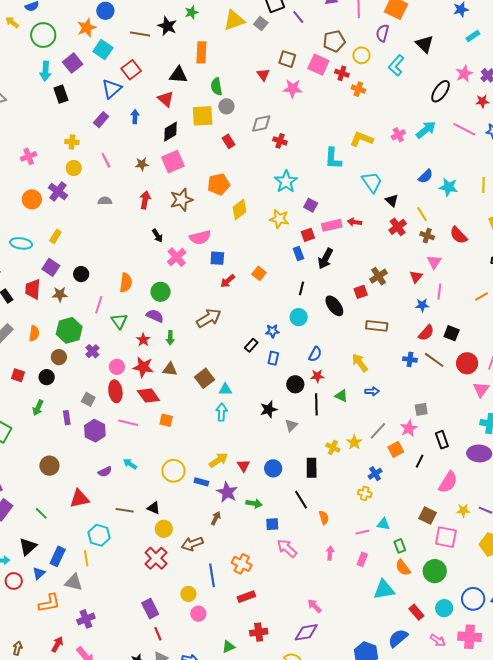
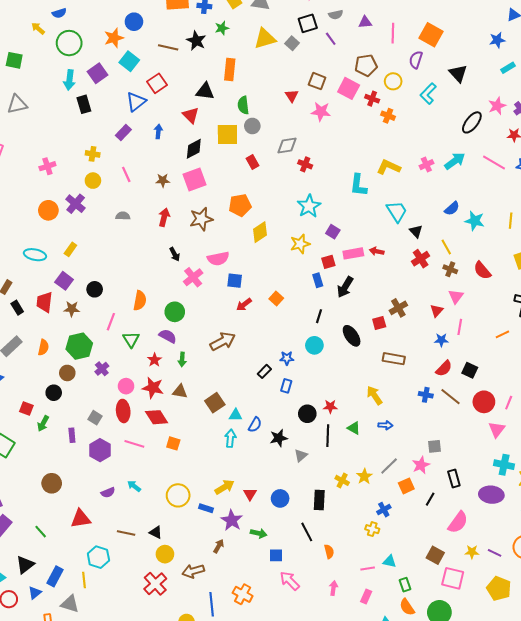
yellow star: (279, 219) -> (300, 244), turned -30
blue semicircle: (315, 354) -> (255, 425), moved
red square: (18, 375) -> (26, 409), moved

